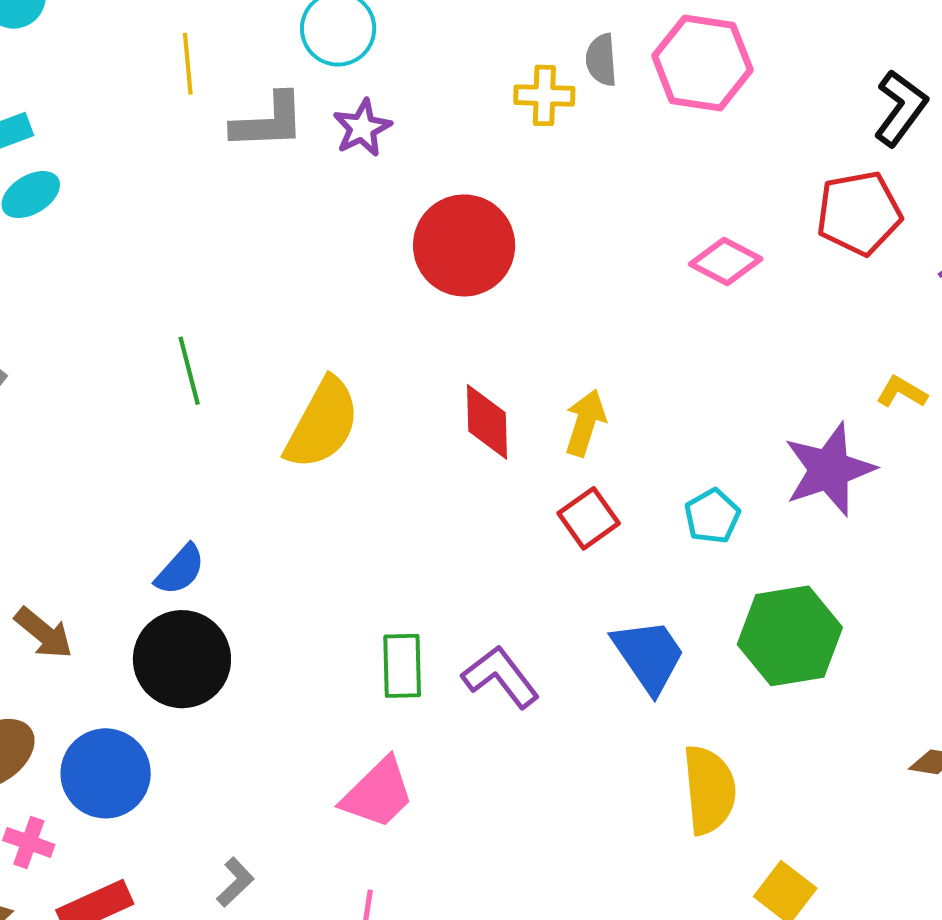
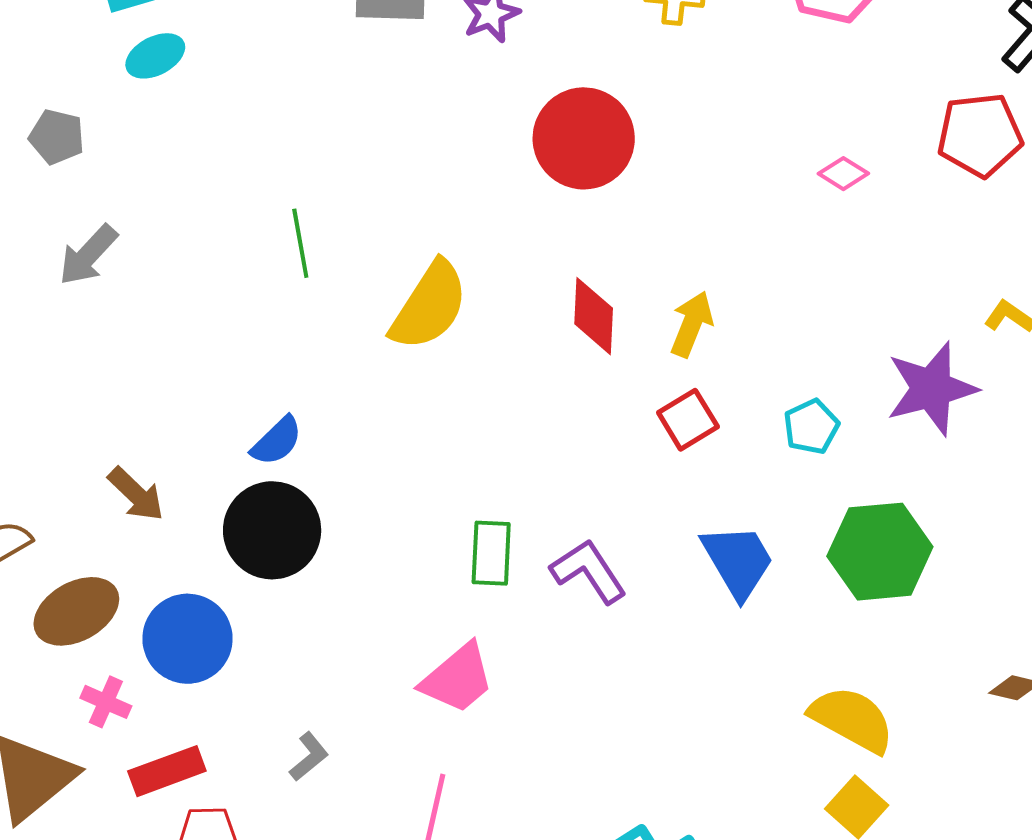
pink diamond: (726, 261) -> (843, 174), size x0.7
yellow semicircle: (709, 790) -> (852, 719), moved, turned -60

